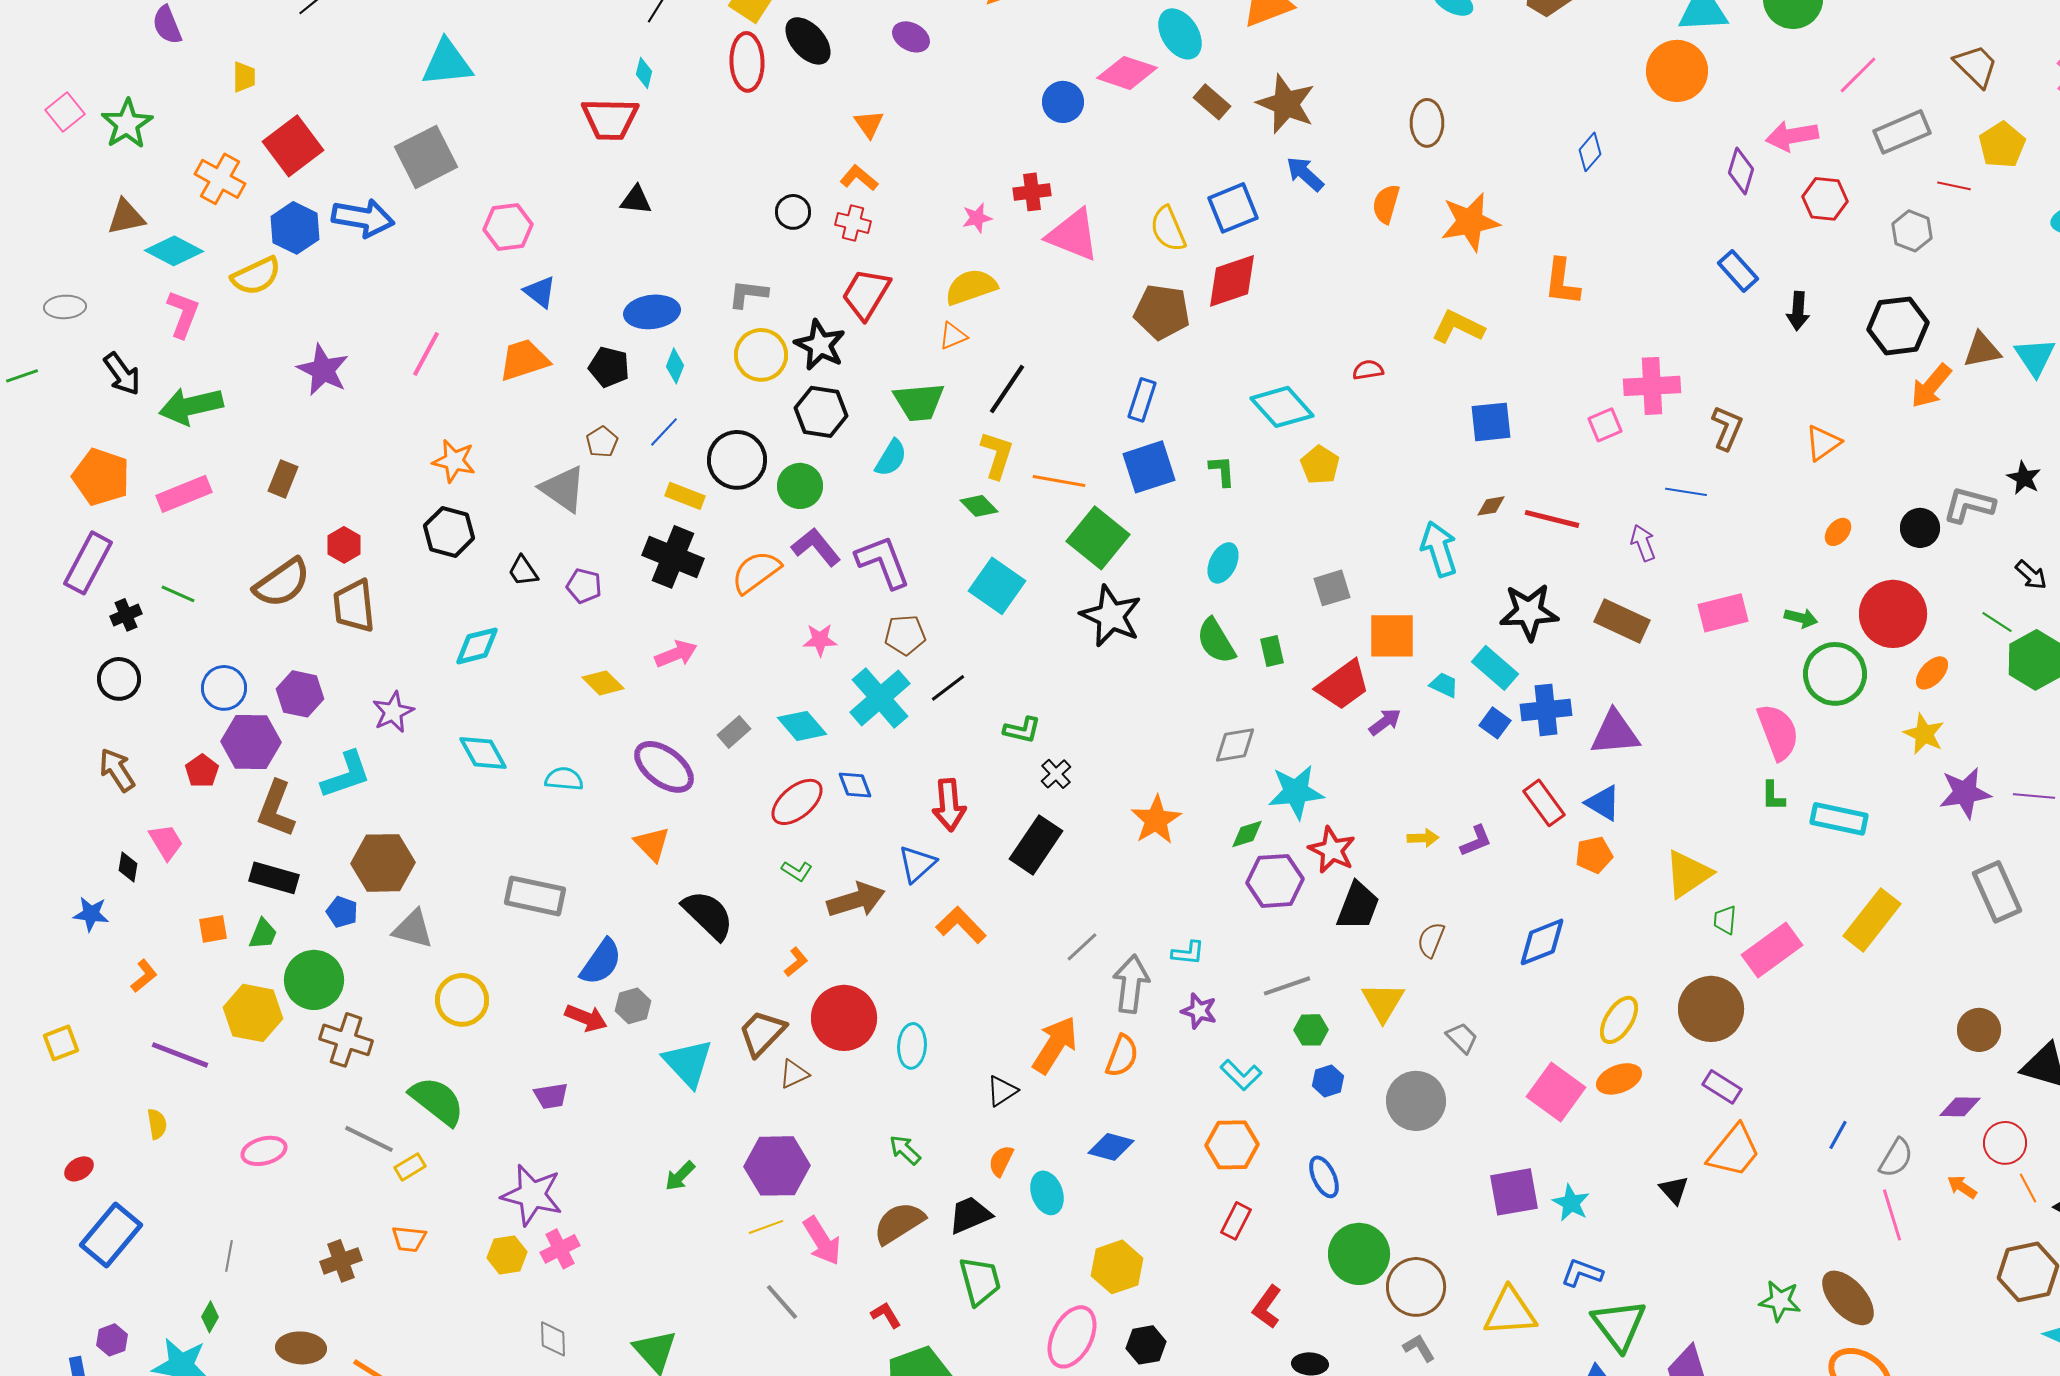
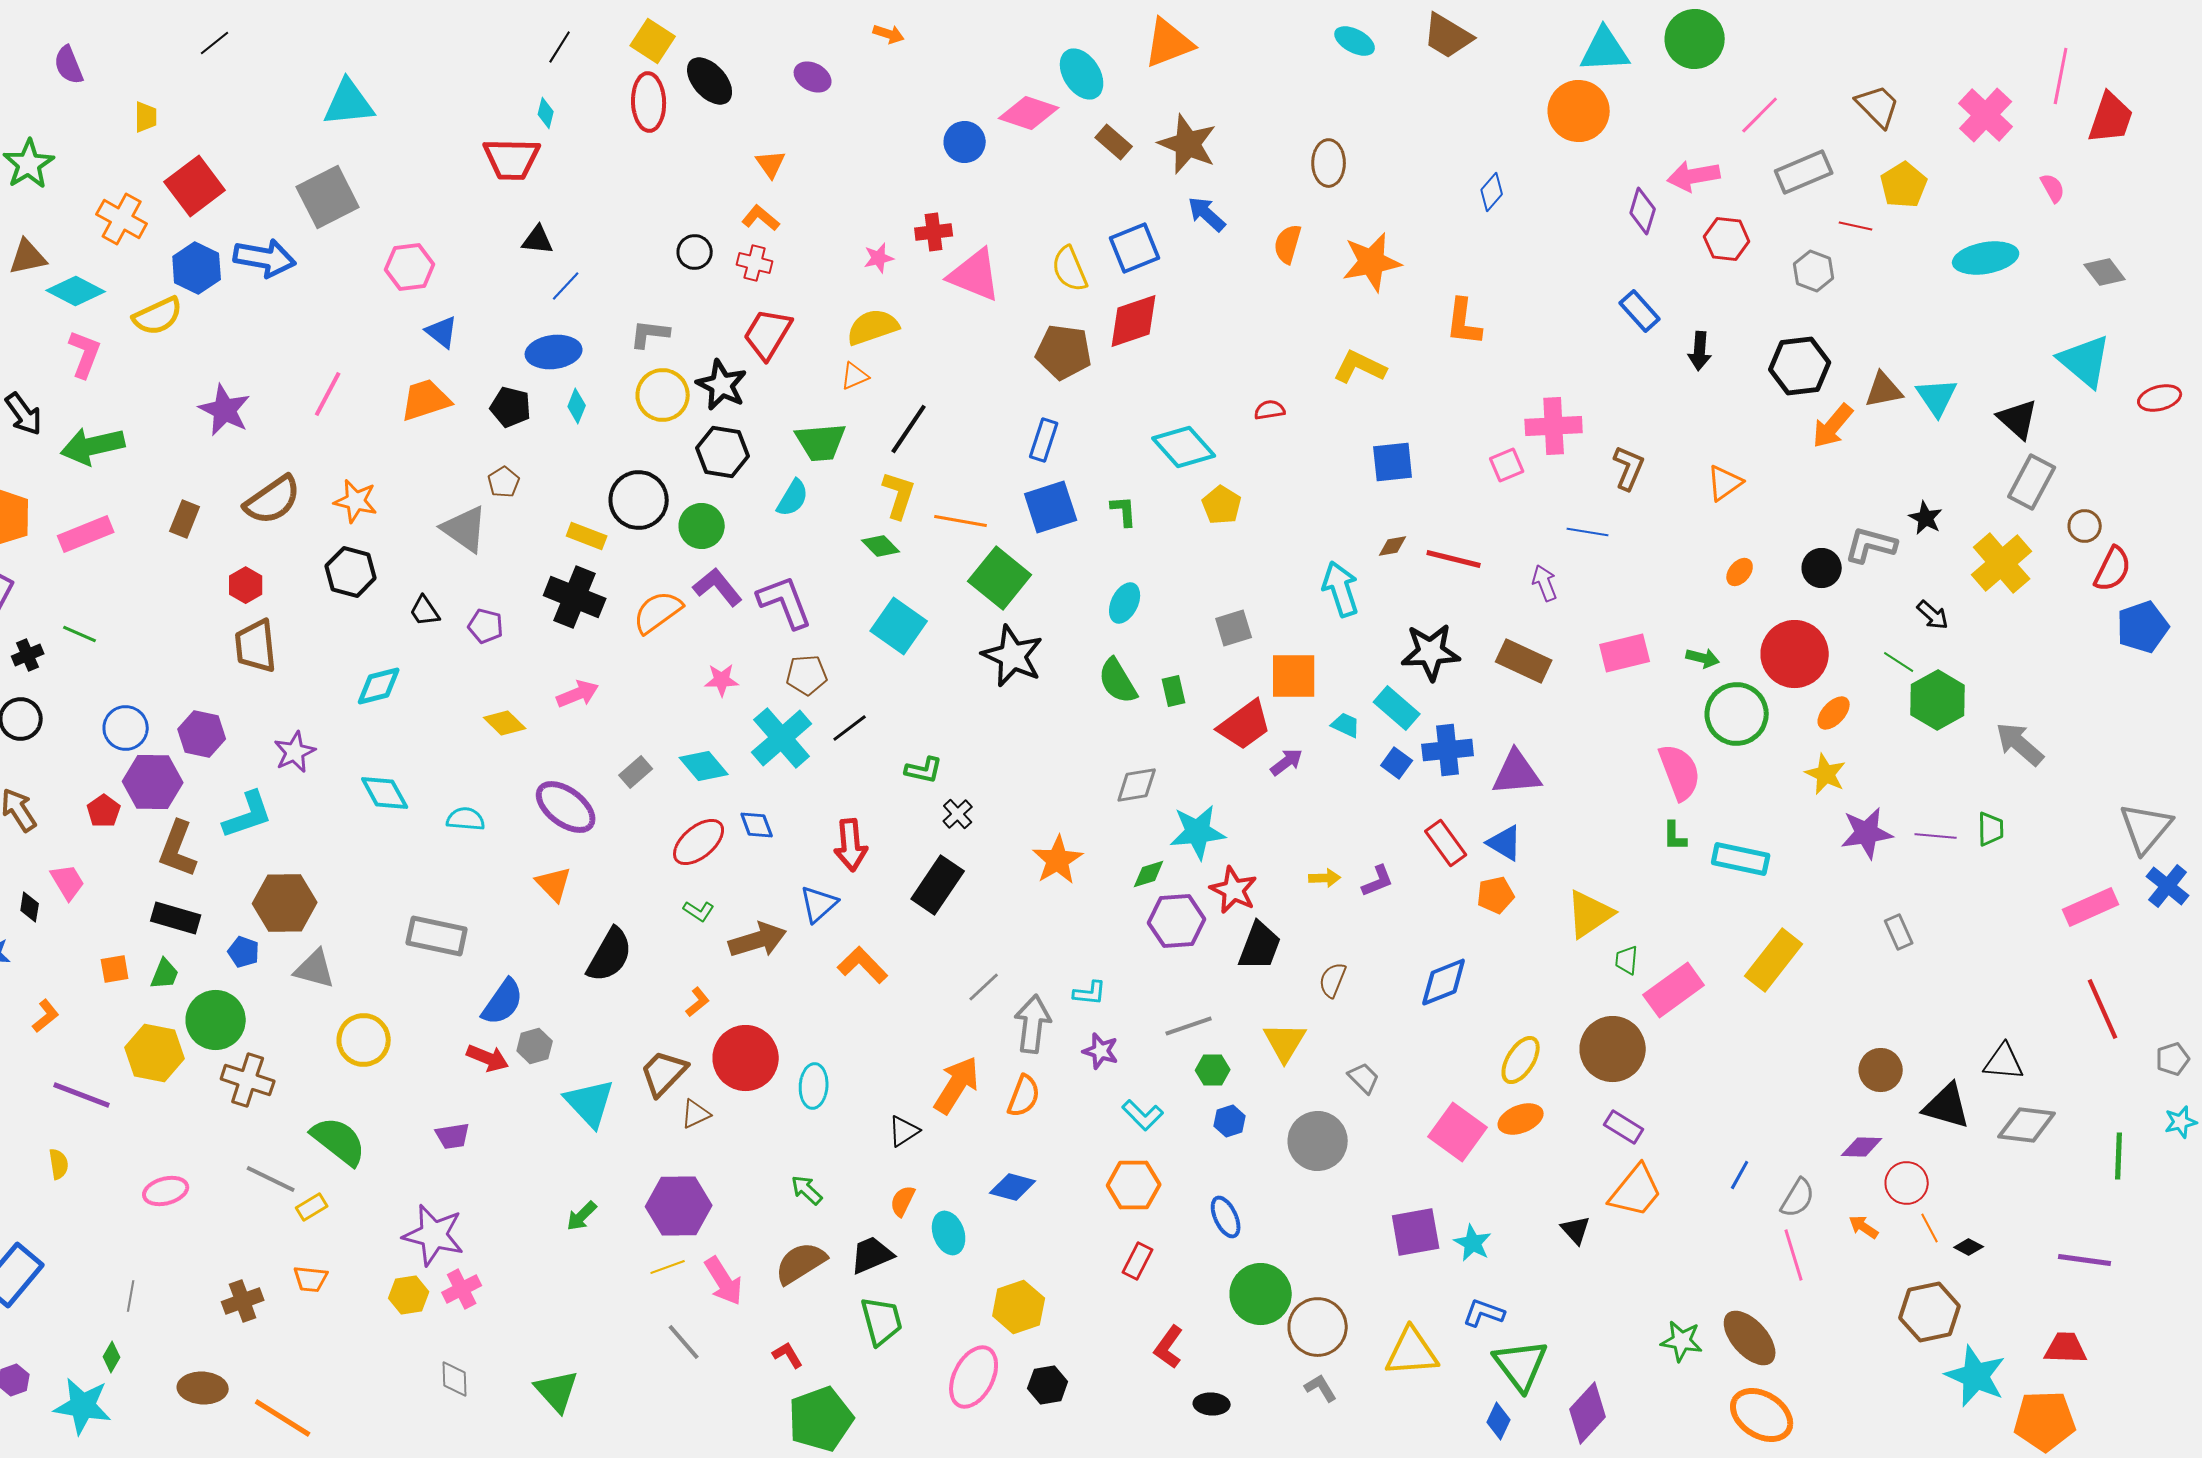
blue line: (664, 432) -> (566, 286), moved
brown semicircle: (282, 583) -> (273, 500), moved
gray rectangle: (1997, 892) -> (1899, 932), size x0.6
black semicircle: (708, 915) -> (610, 955), turned 76

